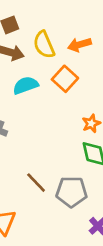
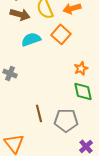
brown line: (36, 183) -> (39, 113), turned 30

